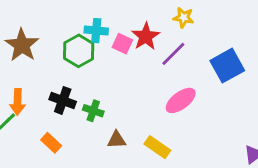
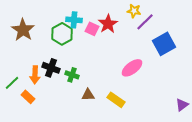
purple line: (173, 54) -> (145, 22), moved
orange arrow: (18, 102) -> (35, 75), moved
orange rectangle: (51, 143) -> (28, 97), moved

